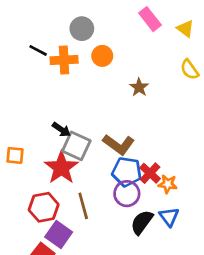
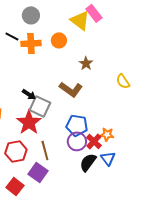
gray circle: (82, 29) -> (31, 15), moved
yellow triangle: (185, 29) -> (80, 20), moved, size x1.5
yellow semicircle: (190, 70) -> (123, 81), moved
brown L-shape: (119, 145) -> (71, 89), moved
red cross: (150, 173) -> (94, 141), moved
purple square: (59, 234) -> (38, 172), moved

